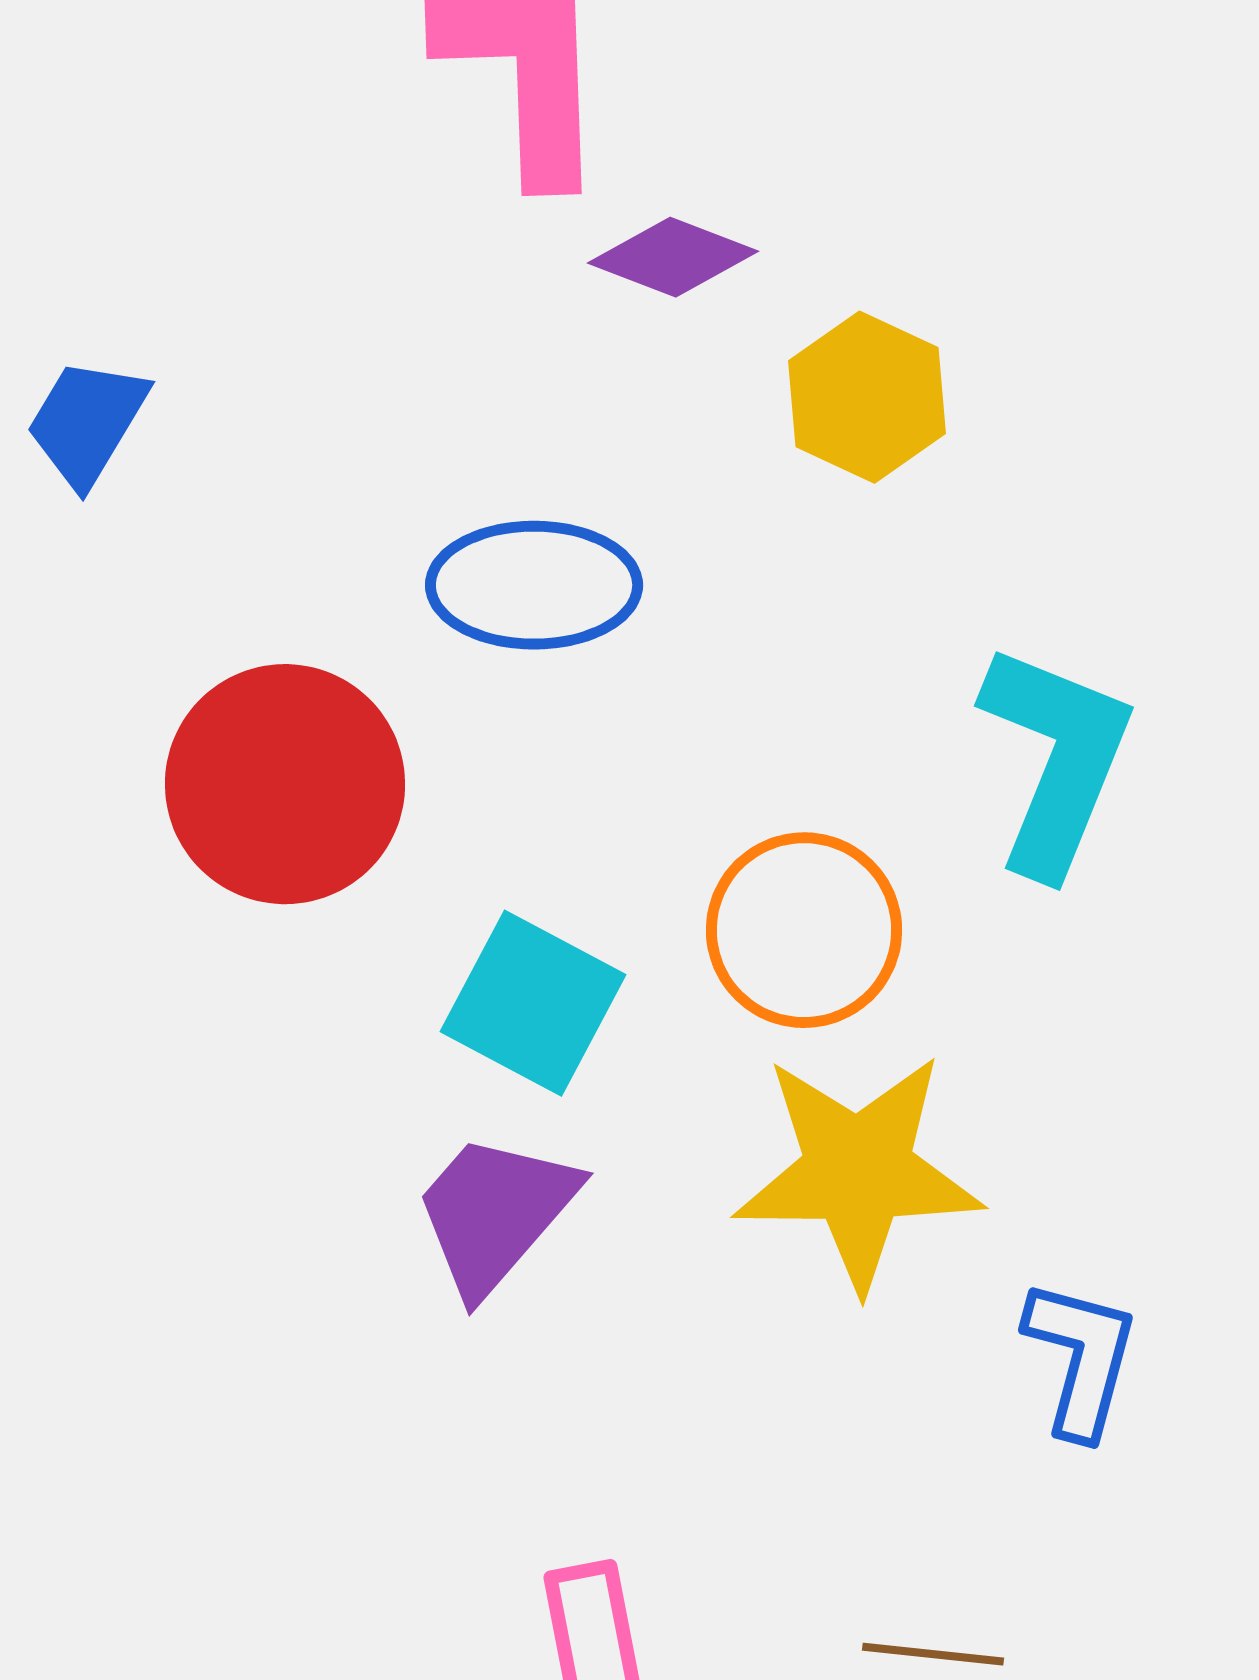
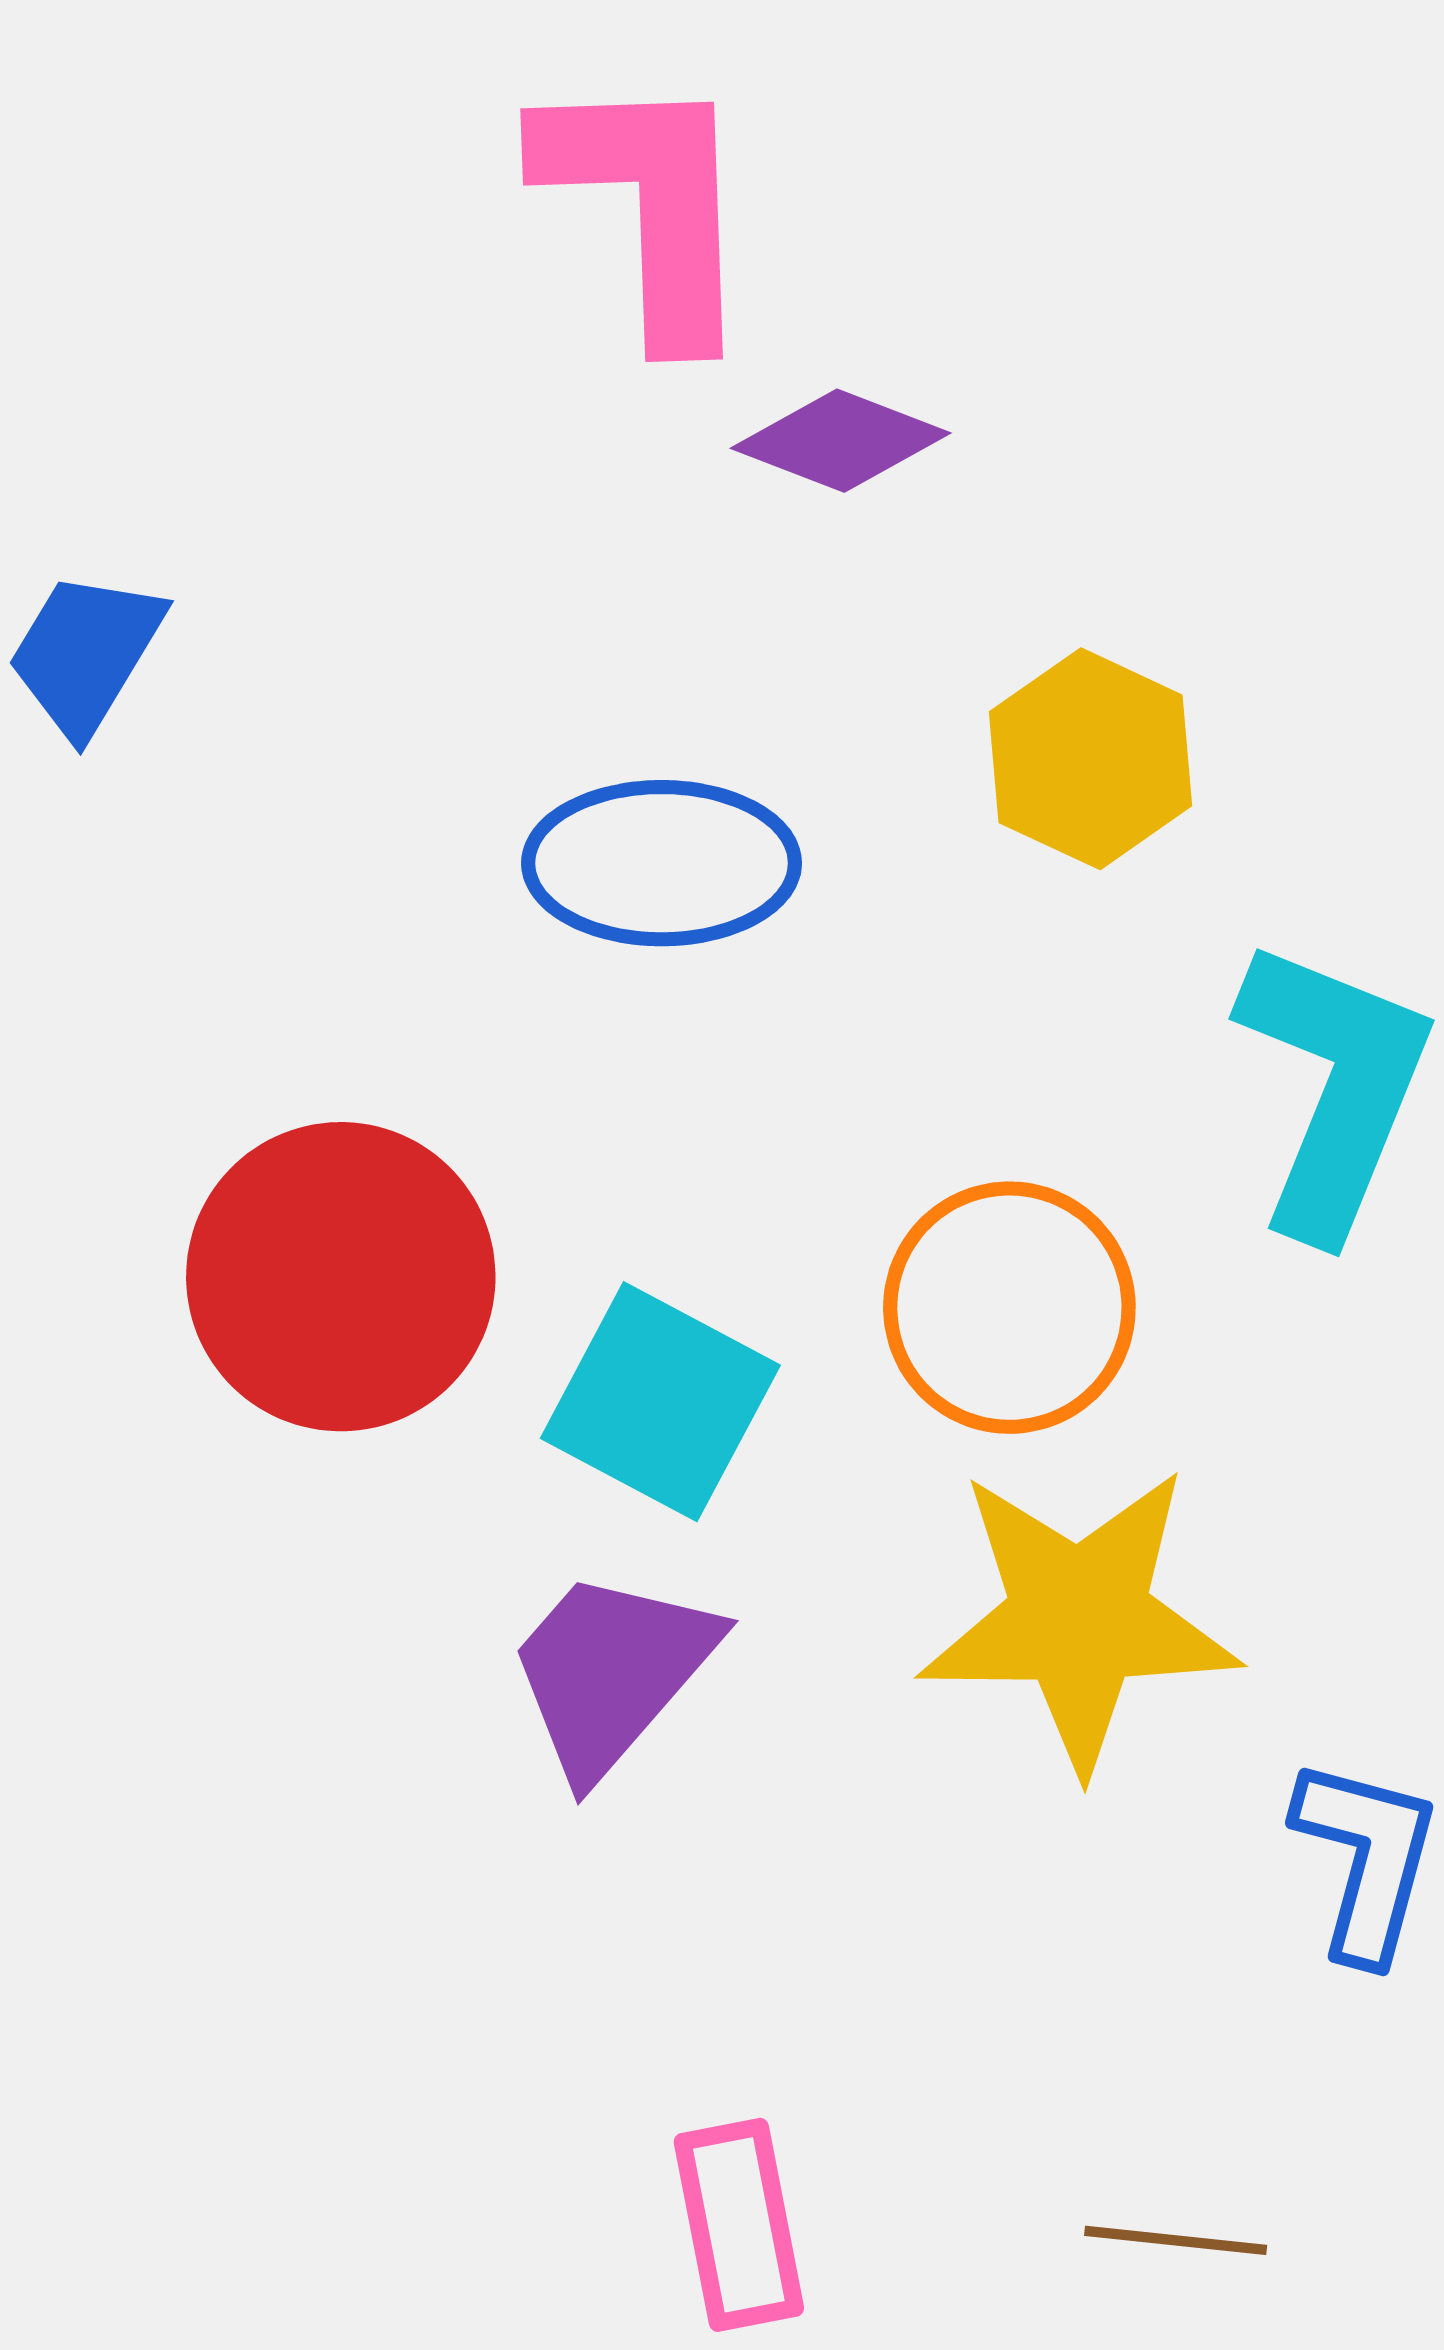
yellow hexagon: (867, 397) -> (1091, 759), moved
red circle: (285, 784) -> (341, 1277), moved

